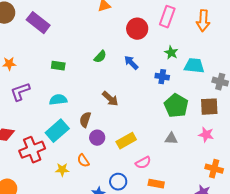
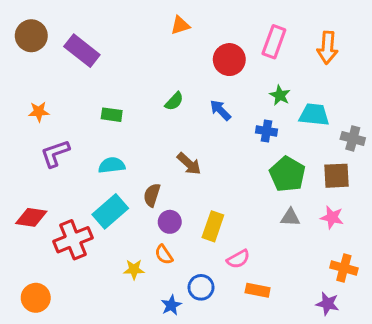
gray triangle: (171, 139) -> (290, 217), moved
yellow rectangle: (126, 141) -> (213, 226), turned -42
orange semicircle: (83, 161) -> (164, 255), moved
yellow star: (62, 170) -> (134, 269), moved

